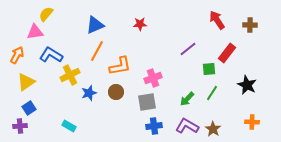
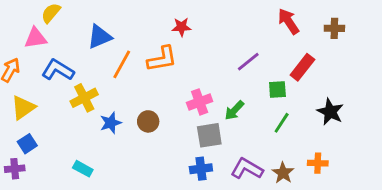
blue triangle: (95, 25) -> (99, 37), moved
orange L-shape: (120, 66) -> (162, 59), moved
green arrow: (187, 99) -> (234, 110), moved
gray square: (147, 102) -> (209, 135), moved
orange cross: (252, 122) -> (318, 163), moved

